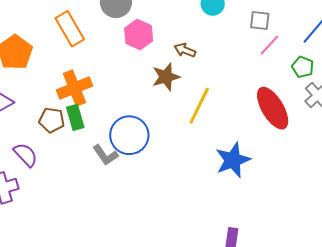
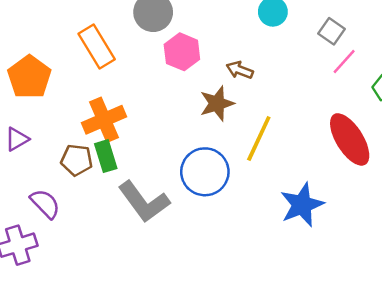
gray square: (260, 20) -> (332, 31), turned 30
blue circle: (129, 135) -> (205, 172), moved
gray L-shape: (105, 155) -> (144, 202), size x1.6

